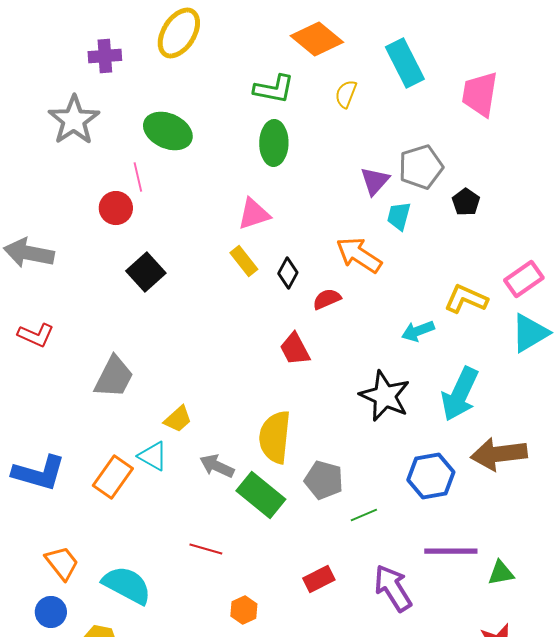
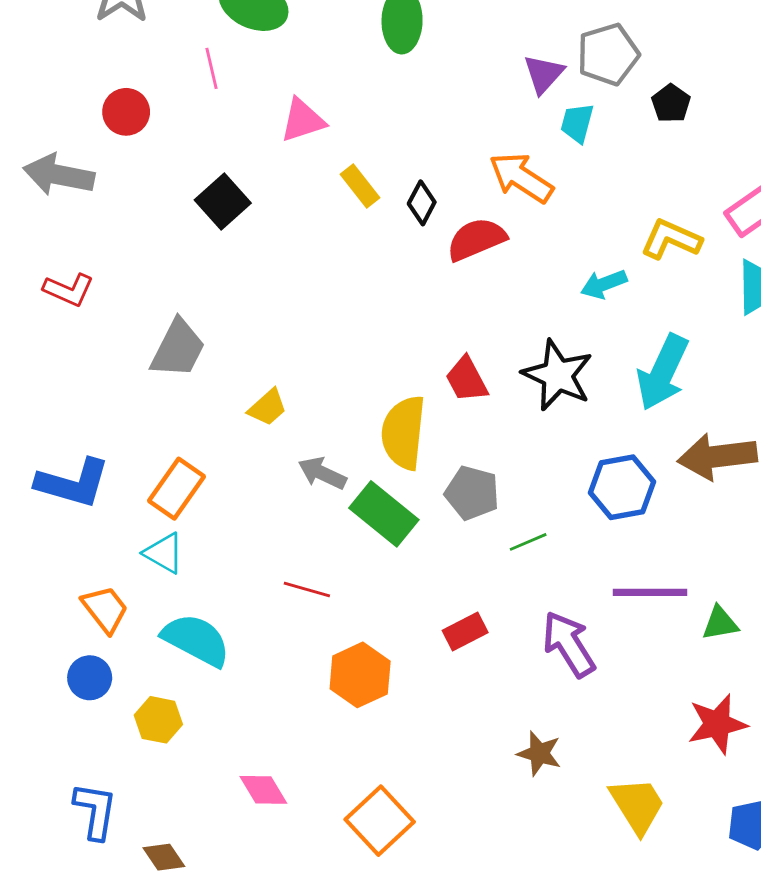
red circle: (116, 208) -> (126, 112), moved
pink triangle: (254, 214) -> (303, 120), moved
red semicircle: (327, 299) -> (476, 239), size x1.5
red trapezoid: (295, 349) -> (467, 379), moved
cyan triangle: (153, 456) -> (164, 553), moved
orange hexagon: (244, 610) -> (360, 675), size x1.6

